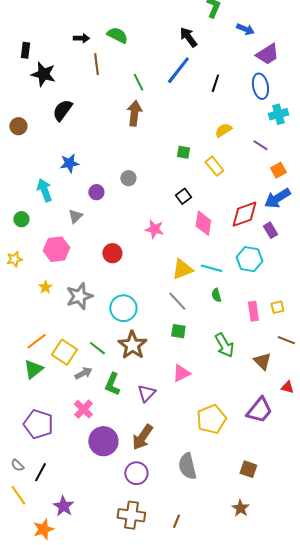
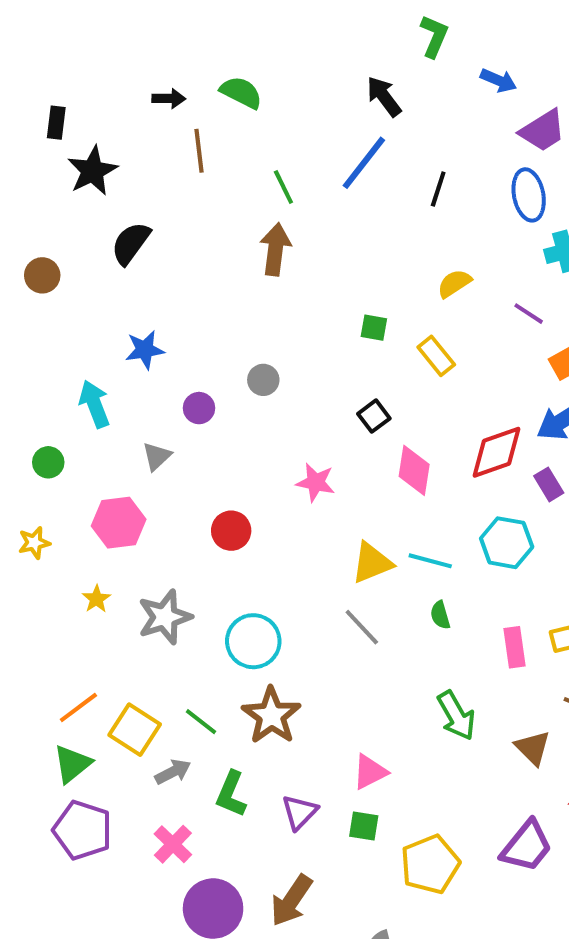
black star: (43, 74) -> (92, 171), turned 30
green square: (178, 331) -> (364, 826), moved
purple pentagon: (38, 424) -> (82, 830), moved

